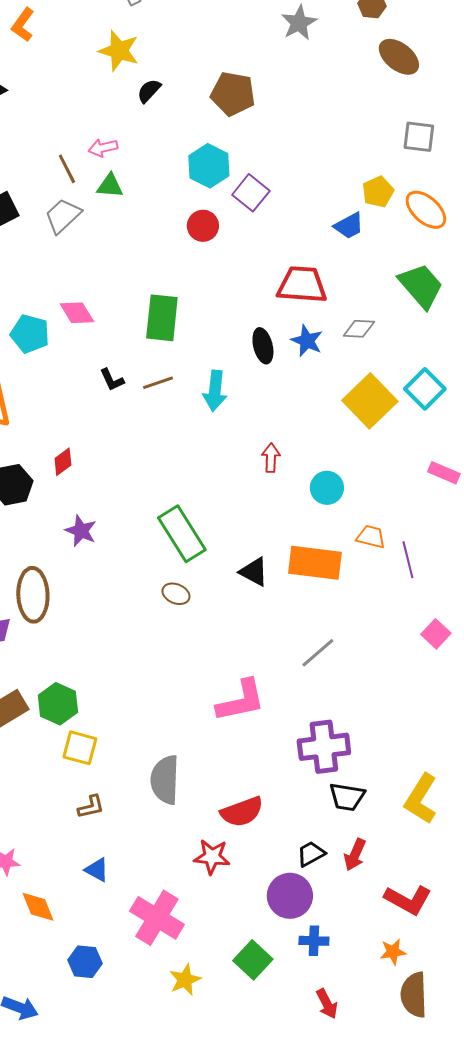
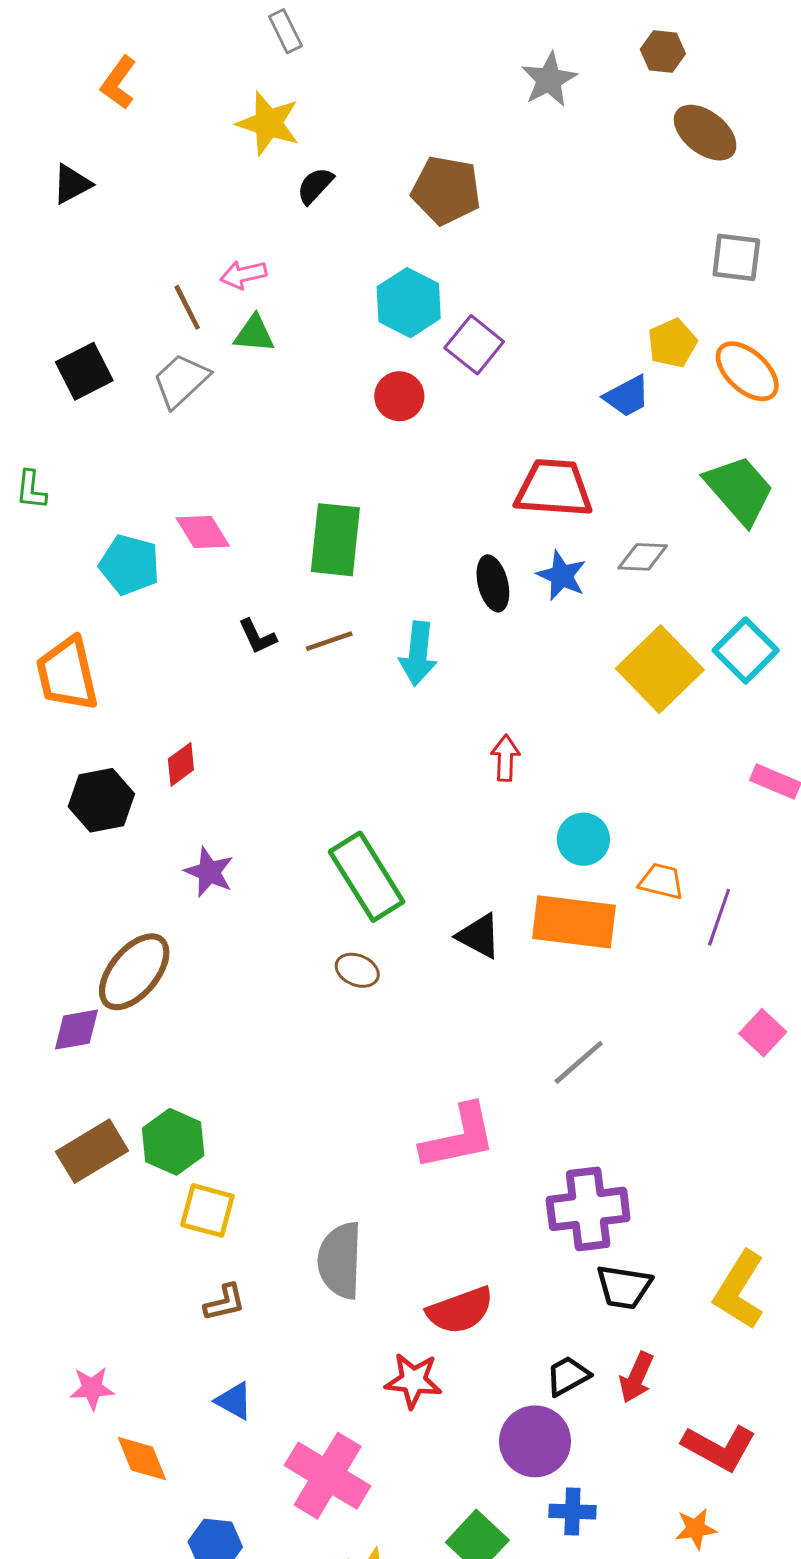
cyan circle: (327, 488) -> (583, 839), moved
purple line: (408, 560) -> (719, 917), turned 33
brown ellipse: (33, 595) -> (134, 972), turned 42

